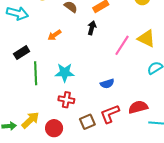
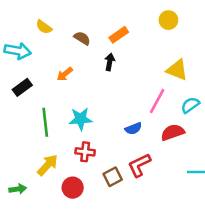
pink line: (122, 45) -> (157, 101), moved
black rectangle: (22, 53) -> (22, 87), moved
red semicircle: (138, 107) -> (173, 132), moved
yellow arrow: (30, 120) -> (48, 165), moved

